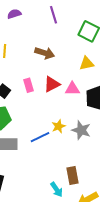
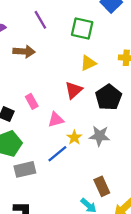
brown arrow: (45, 53) -> (24, 51), moved
red triangle: (52, 84) -> (74, 90), moved
pink triangle: (72, 89) -> (56, 120), moved

